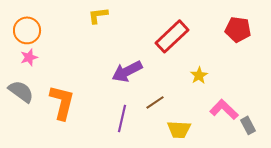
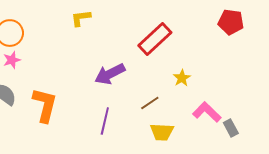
red pentagon: (238, 29) -> (231, 22), moved
brown line: (155, 102) -> (150, 103), moved

